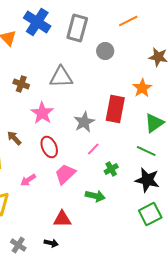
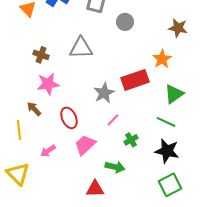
red rectangle: (115, 109) -> (135, 80), turned 60
pink star: (42, 113) -> (48, 84), moved, turned 30
red triangle: (62, 219) -> (95, 189), moved

